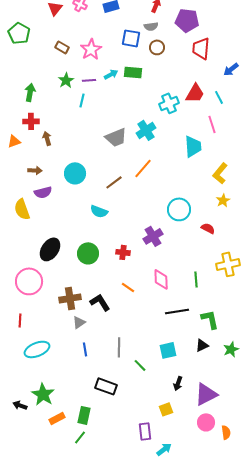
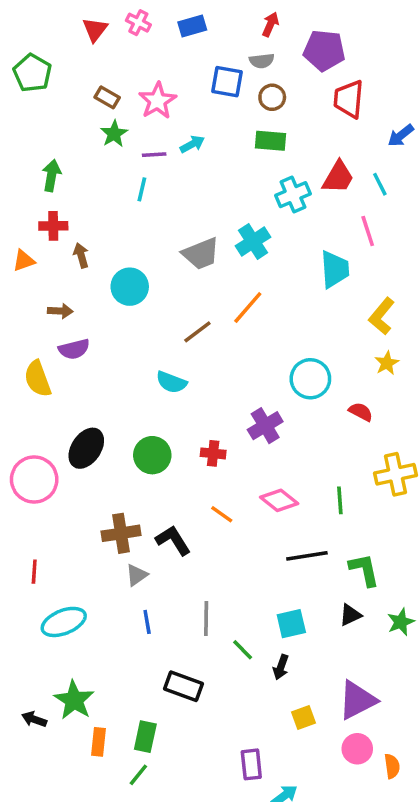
green rectangle: (133, 72) -> (270, 141), moved
green star: (66, 80) -> (114, 134), moved
cyan circle: (75, 173) -> (130, 287), moved
pink diamond: (161, 279) -> (279, 500), turned -50
pink circle: (29, 281) -> (34, 479), moved
black arrow: (178, 383) -> (281, 667), moved
yellow square: (166, 409) -> (303, 718), moved
orange rectangle: (57, 418) -> (98, 742), turned -56

